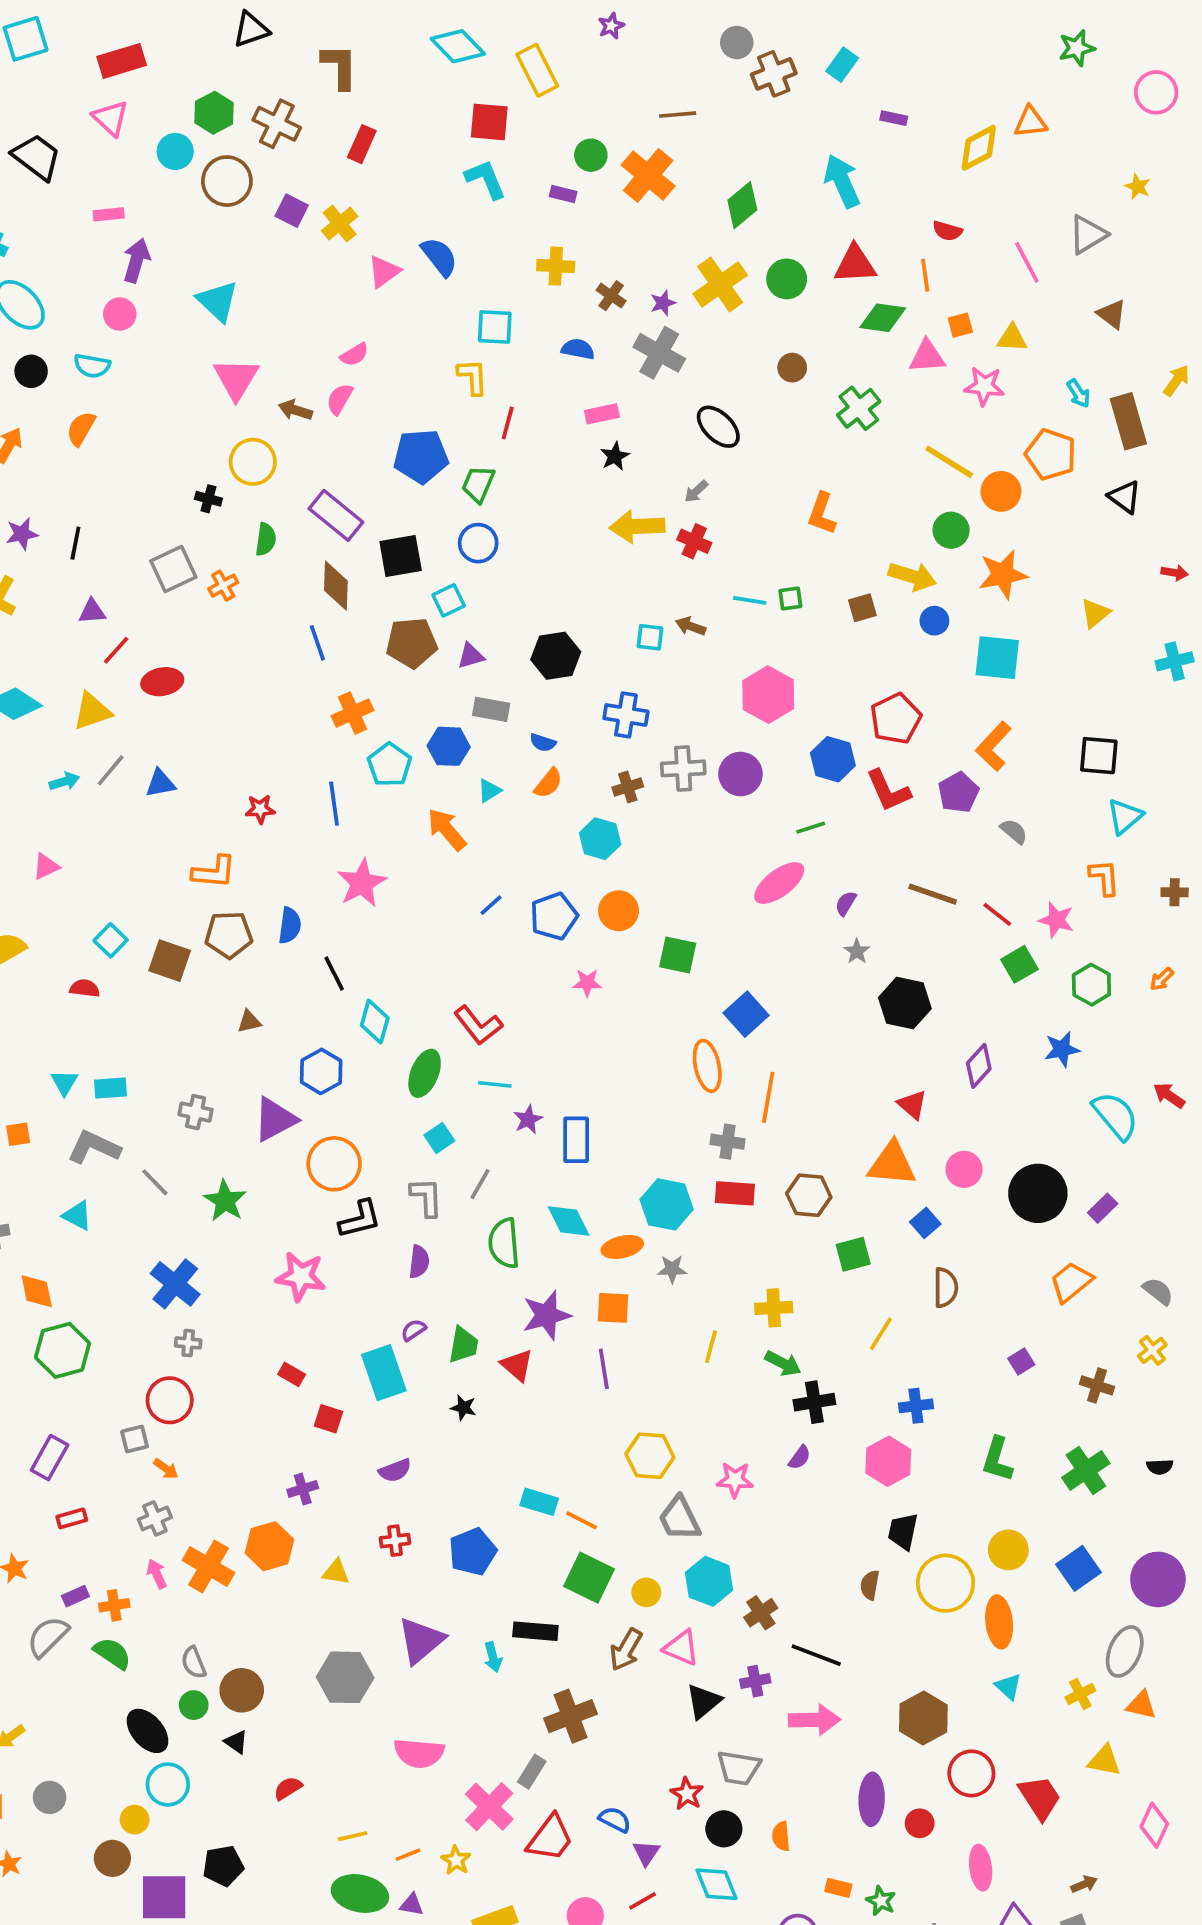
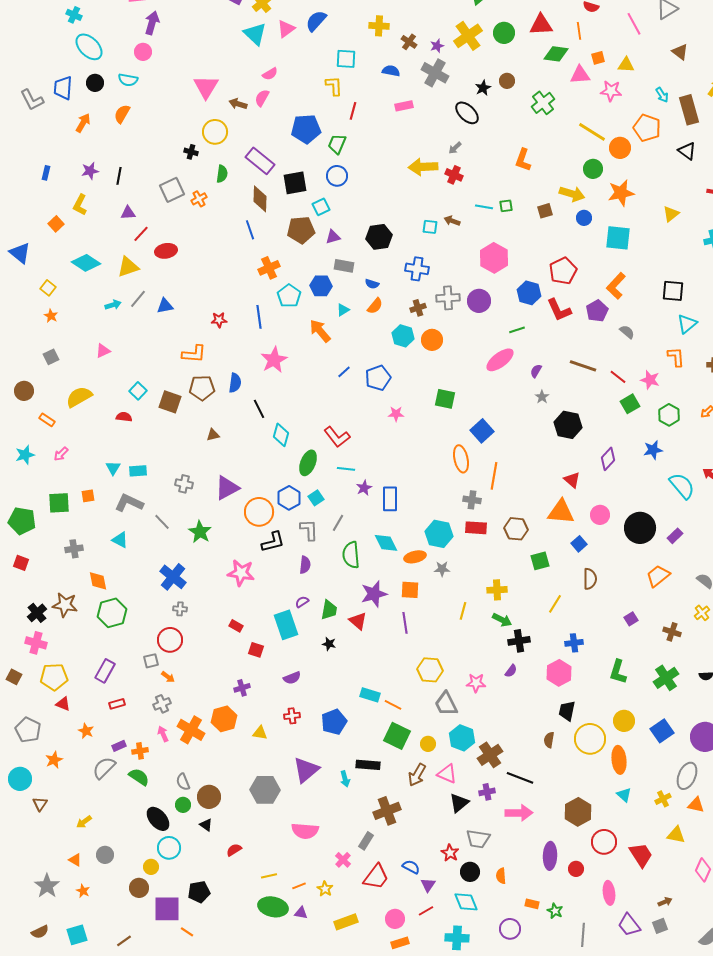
blue semicircle: (439, 257) -> (316, 21), turned -100
cyan triangle: (218, 301) -> (255, 34), moved
black star: (615, 456) -> (483, 88), moved
orange circle: (619, 911) -> (432, 340), moved
blue hexagon: (321, 1071) -> (289, 498), moved
brown cross: (761, 1613) -> (490, 755), size x1.4
pink cross: (489, 1807) -> (343, 860), size x0.6

